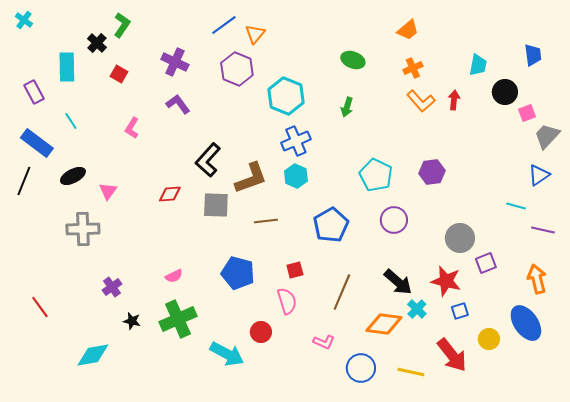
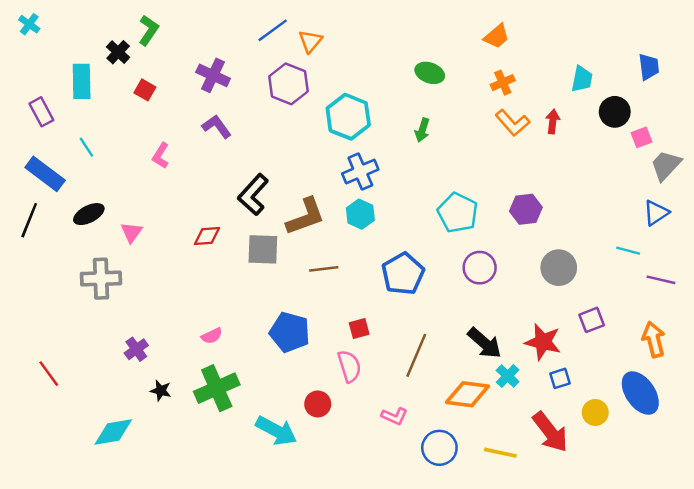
gray circle: (460, 238) -> (559, 268), moved

